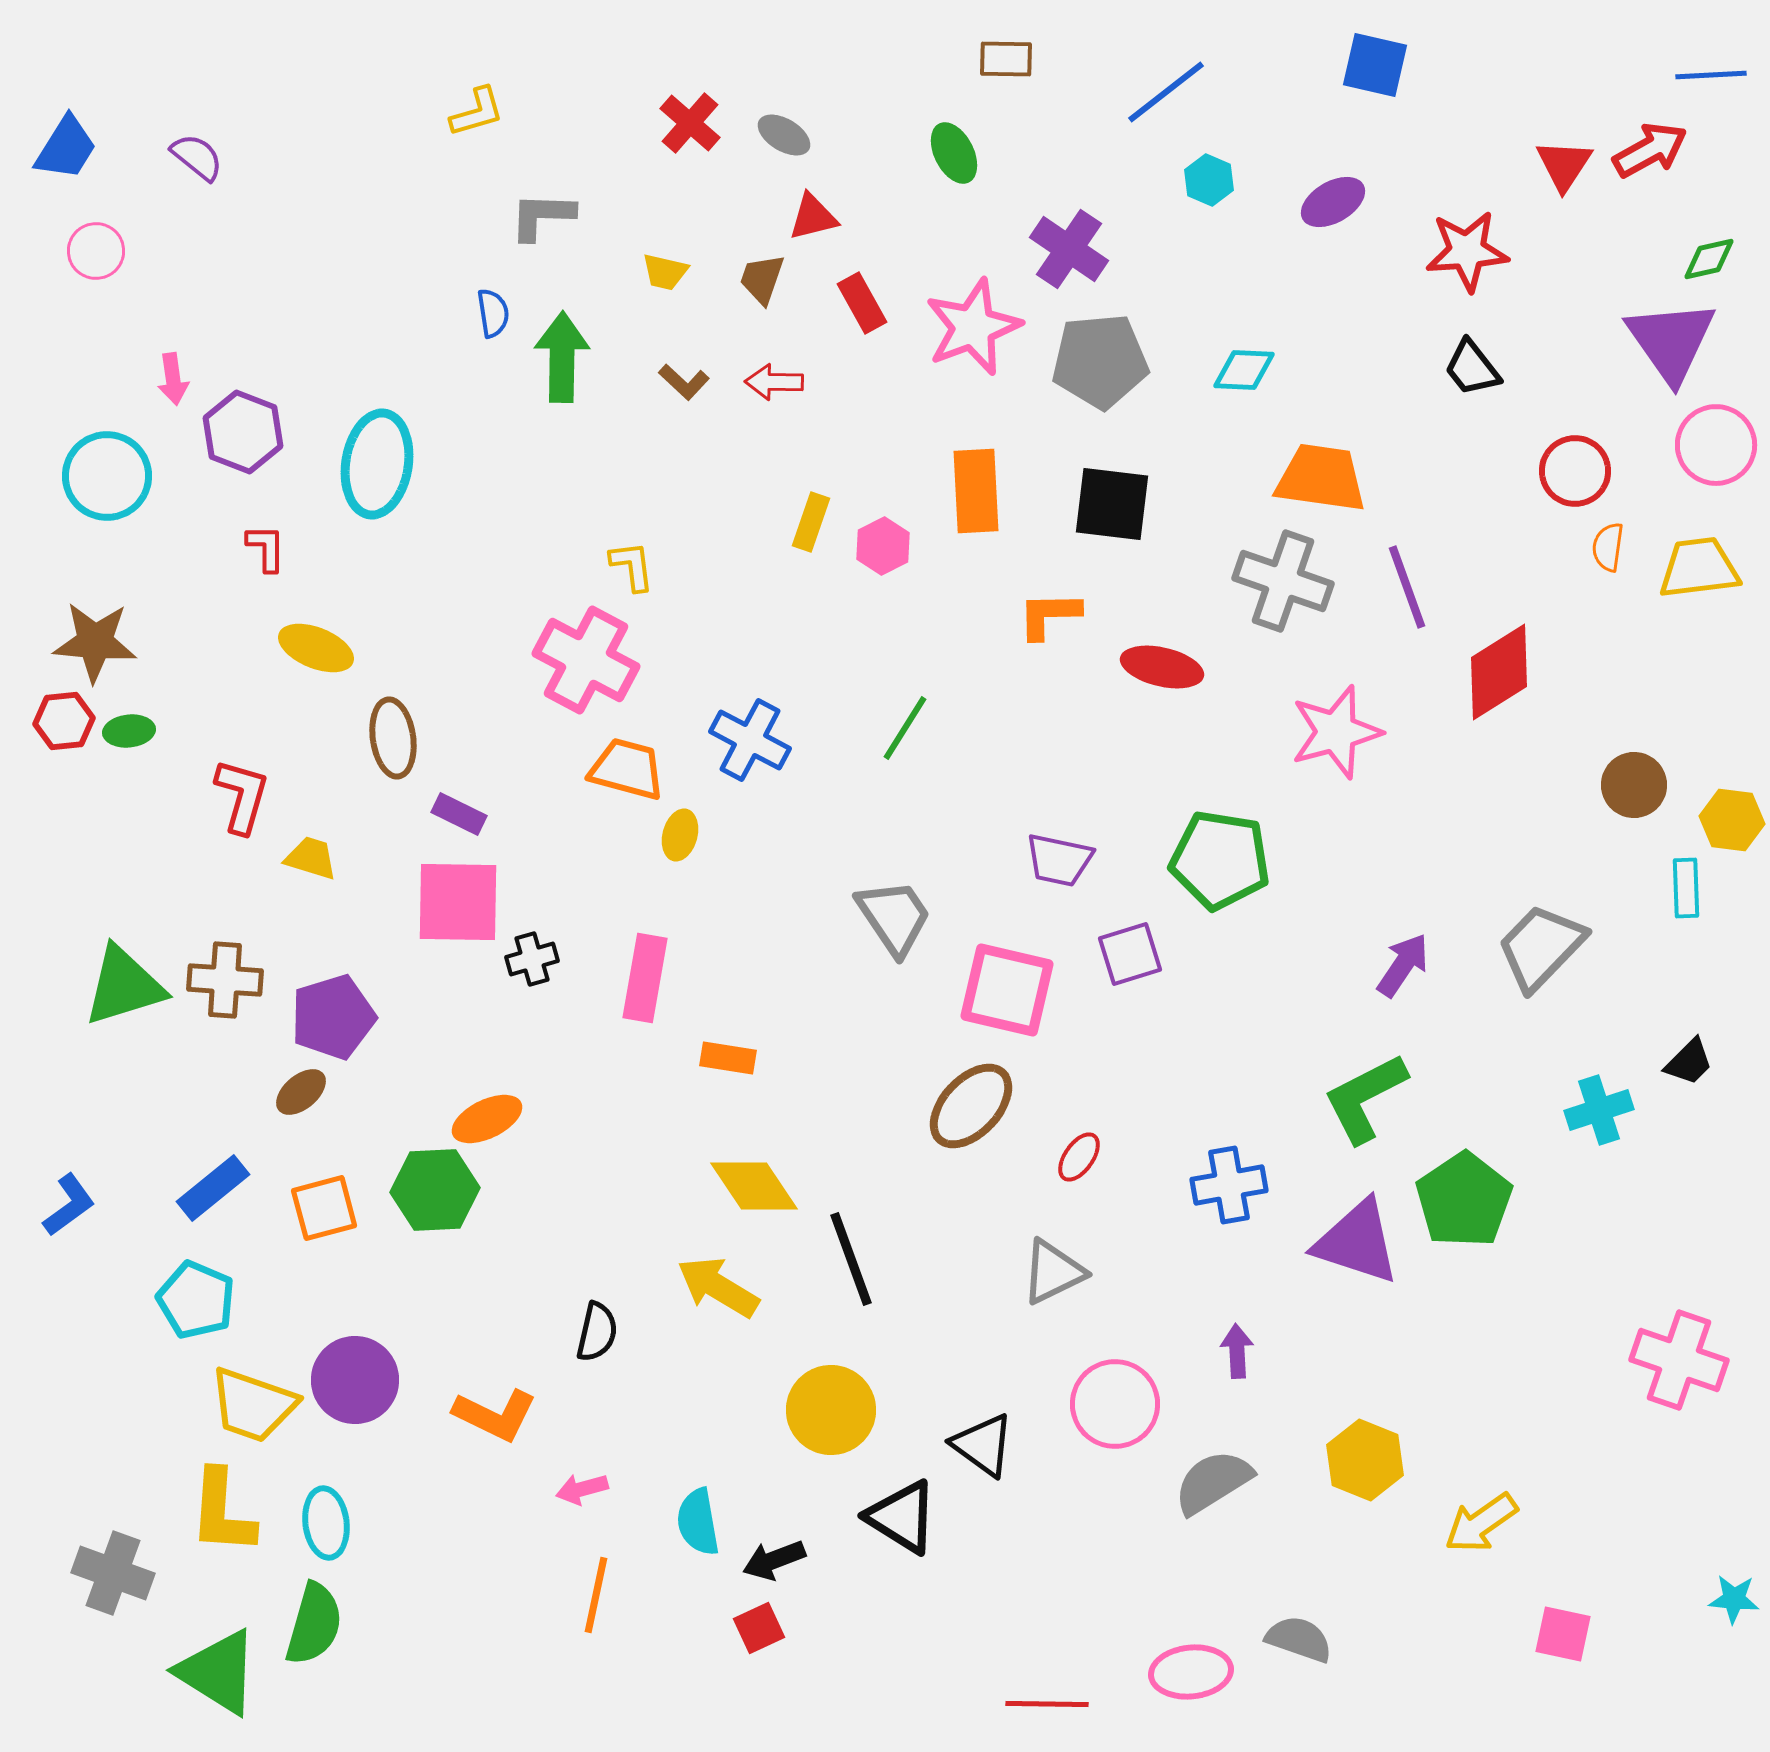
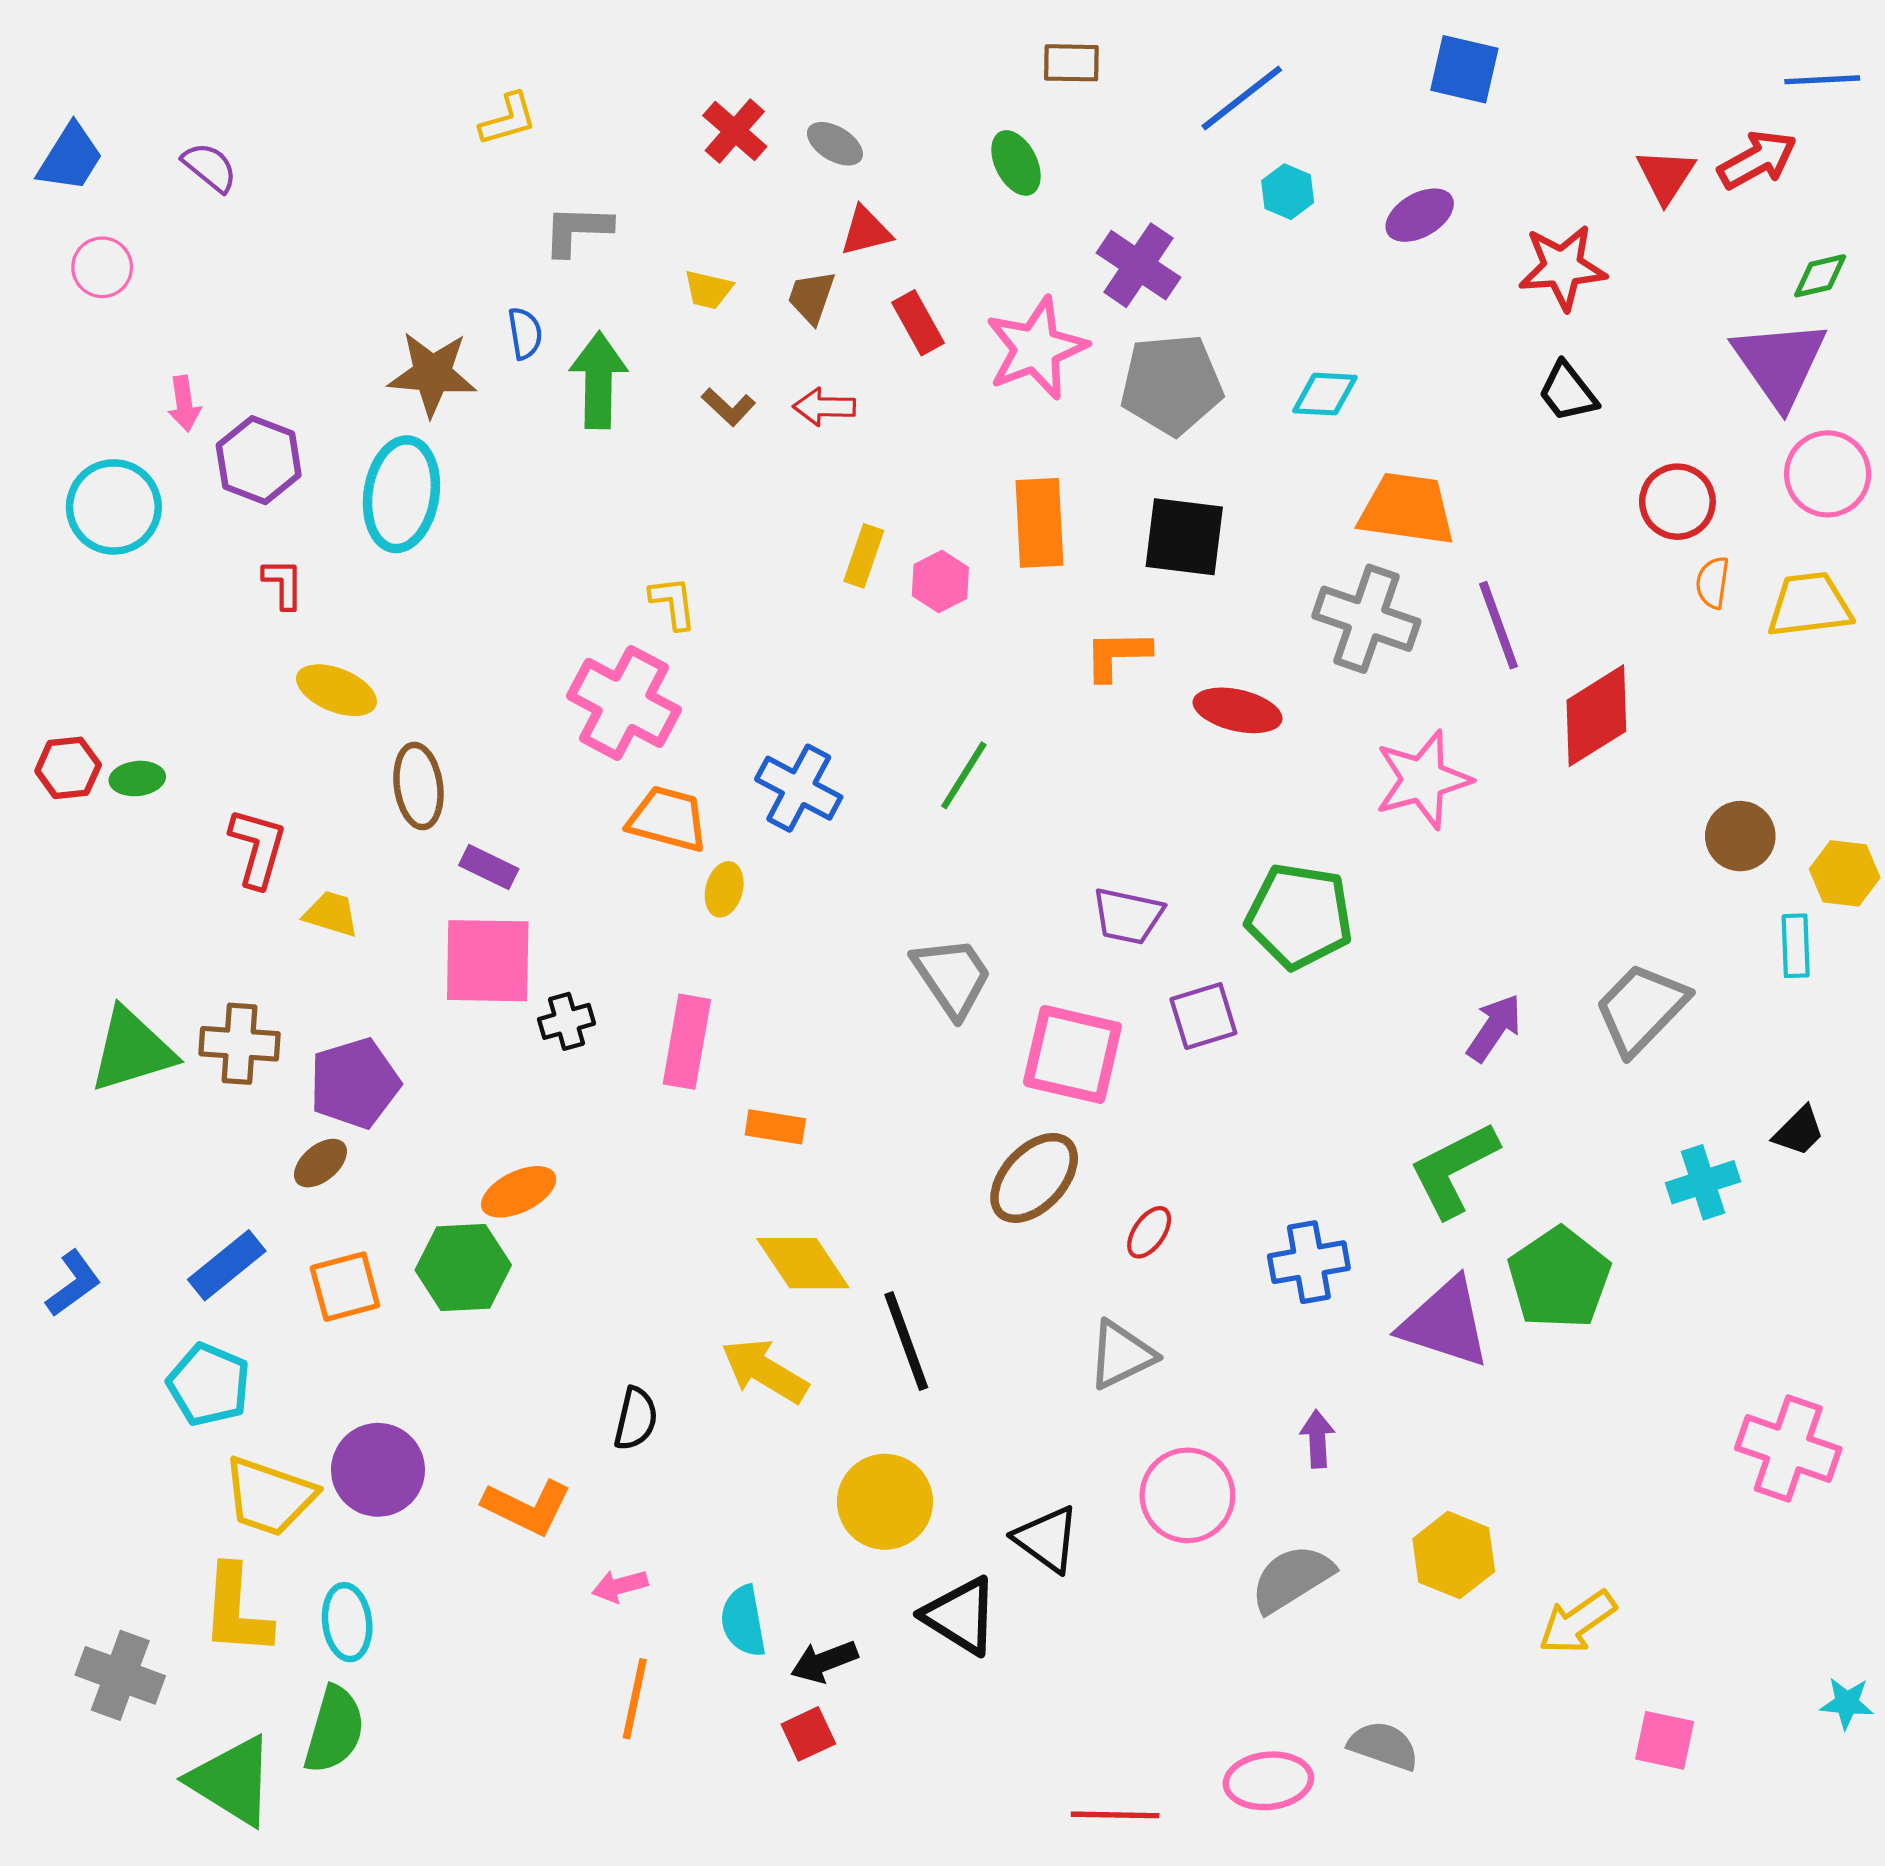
brown star: (95, 642) -> (432, 374), moved

